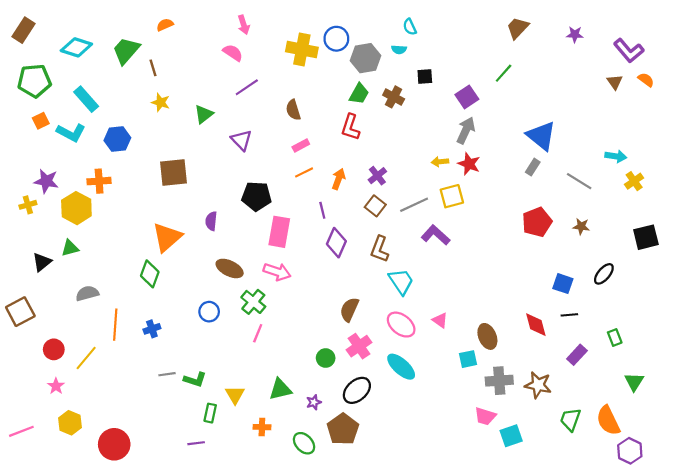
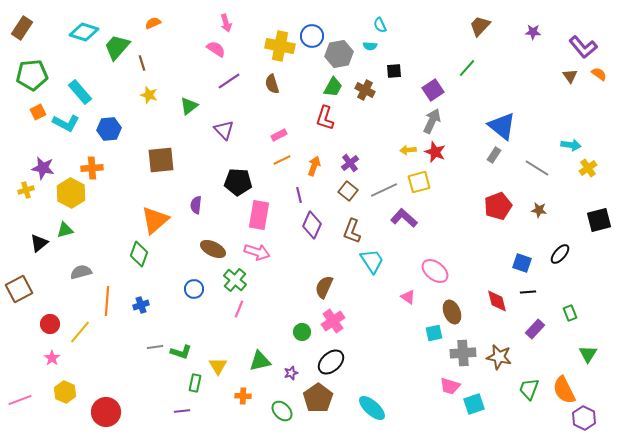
cyan diamond: (76, 47) -> (84, 32), moved
brown semicircle: (293, 110) -> (272, 84), moved
pink ellipse: (401, 325) -> (435, 271), moved
cyan ellipse: (401, 367) -> (372, 408), moved

